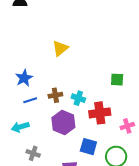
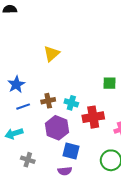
blue square: (88, 147) -> (71, 151), moved

